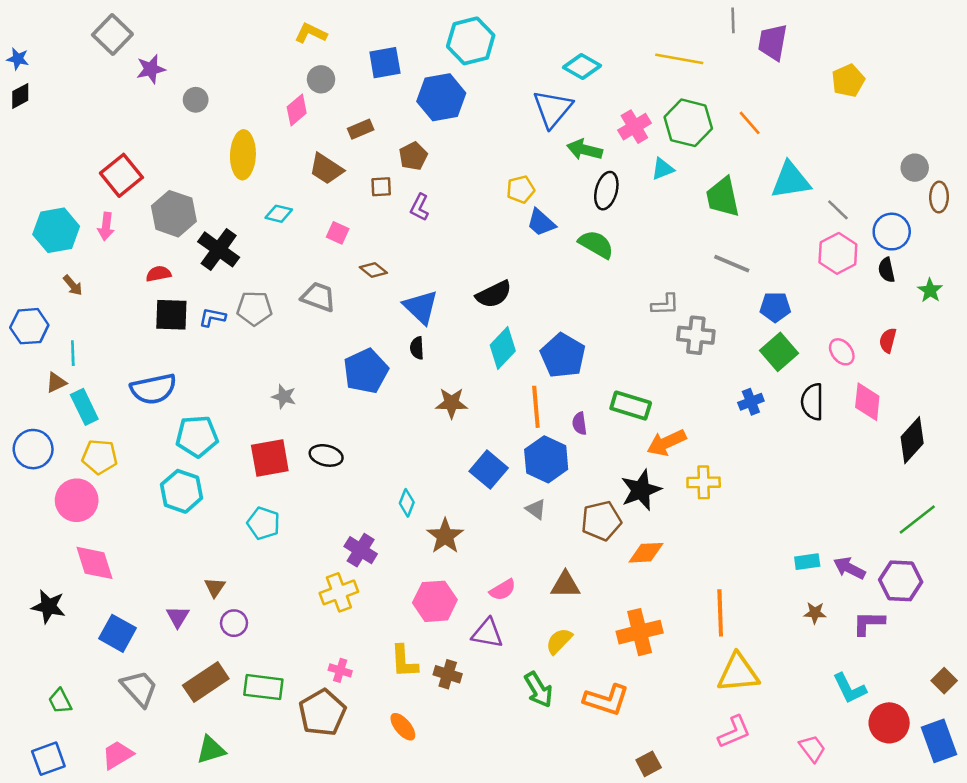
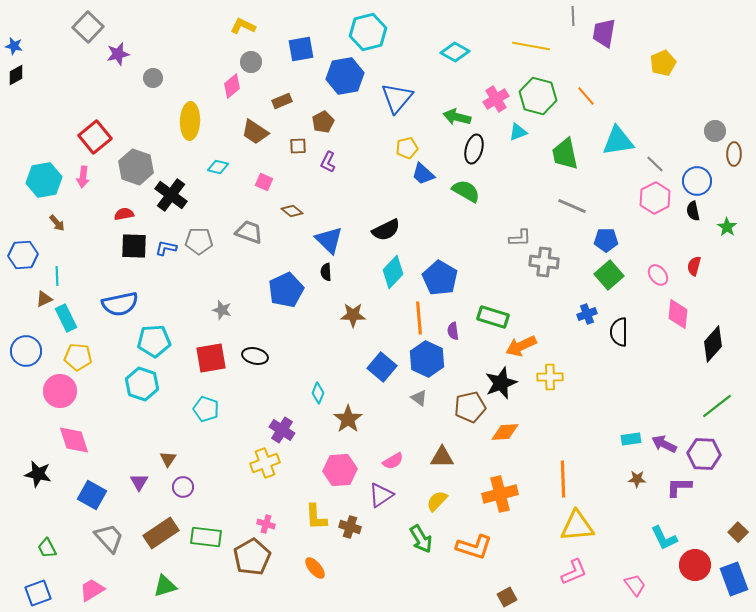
blue triangle: (553, 109) -> (397, 98), moved
black semicircle: (812, 402) -> (619, 332), moved
purple triangle: (487, 633) -> (381, 495), turned -44

